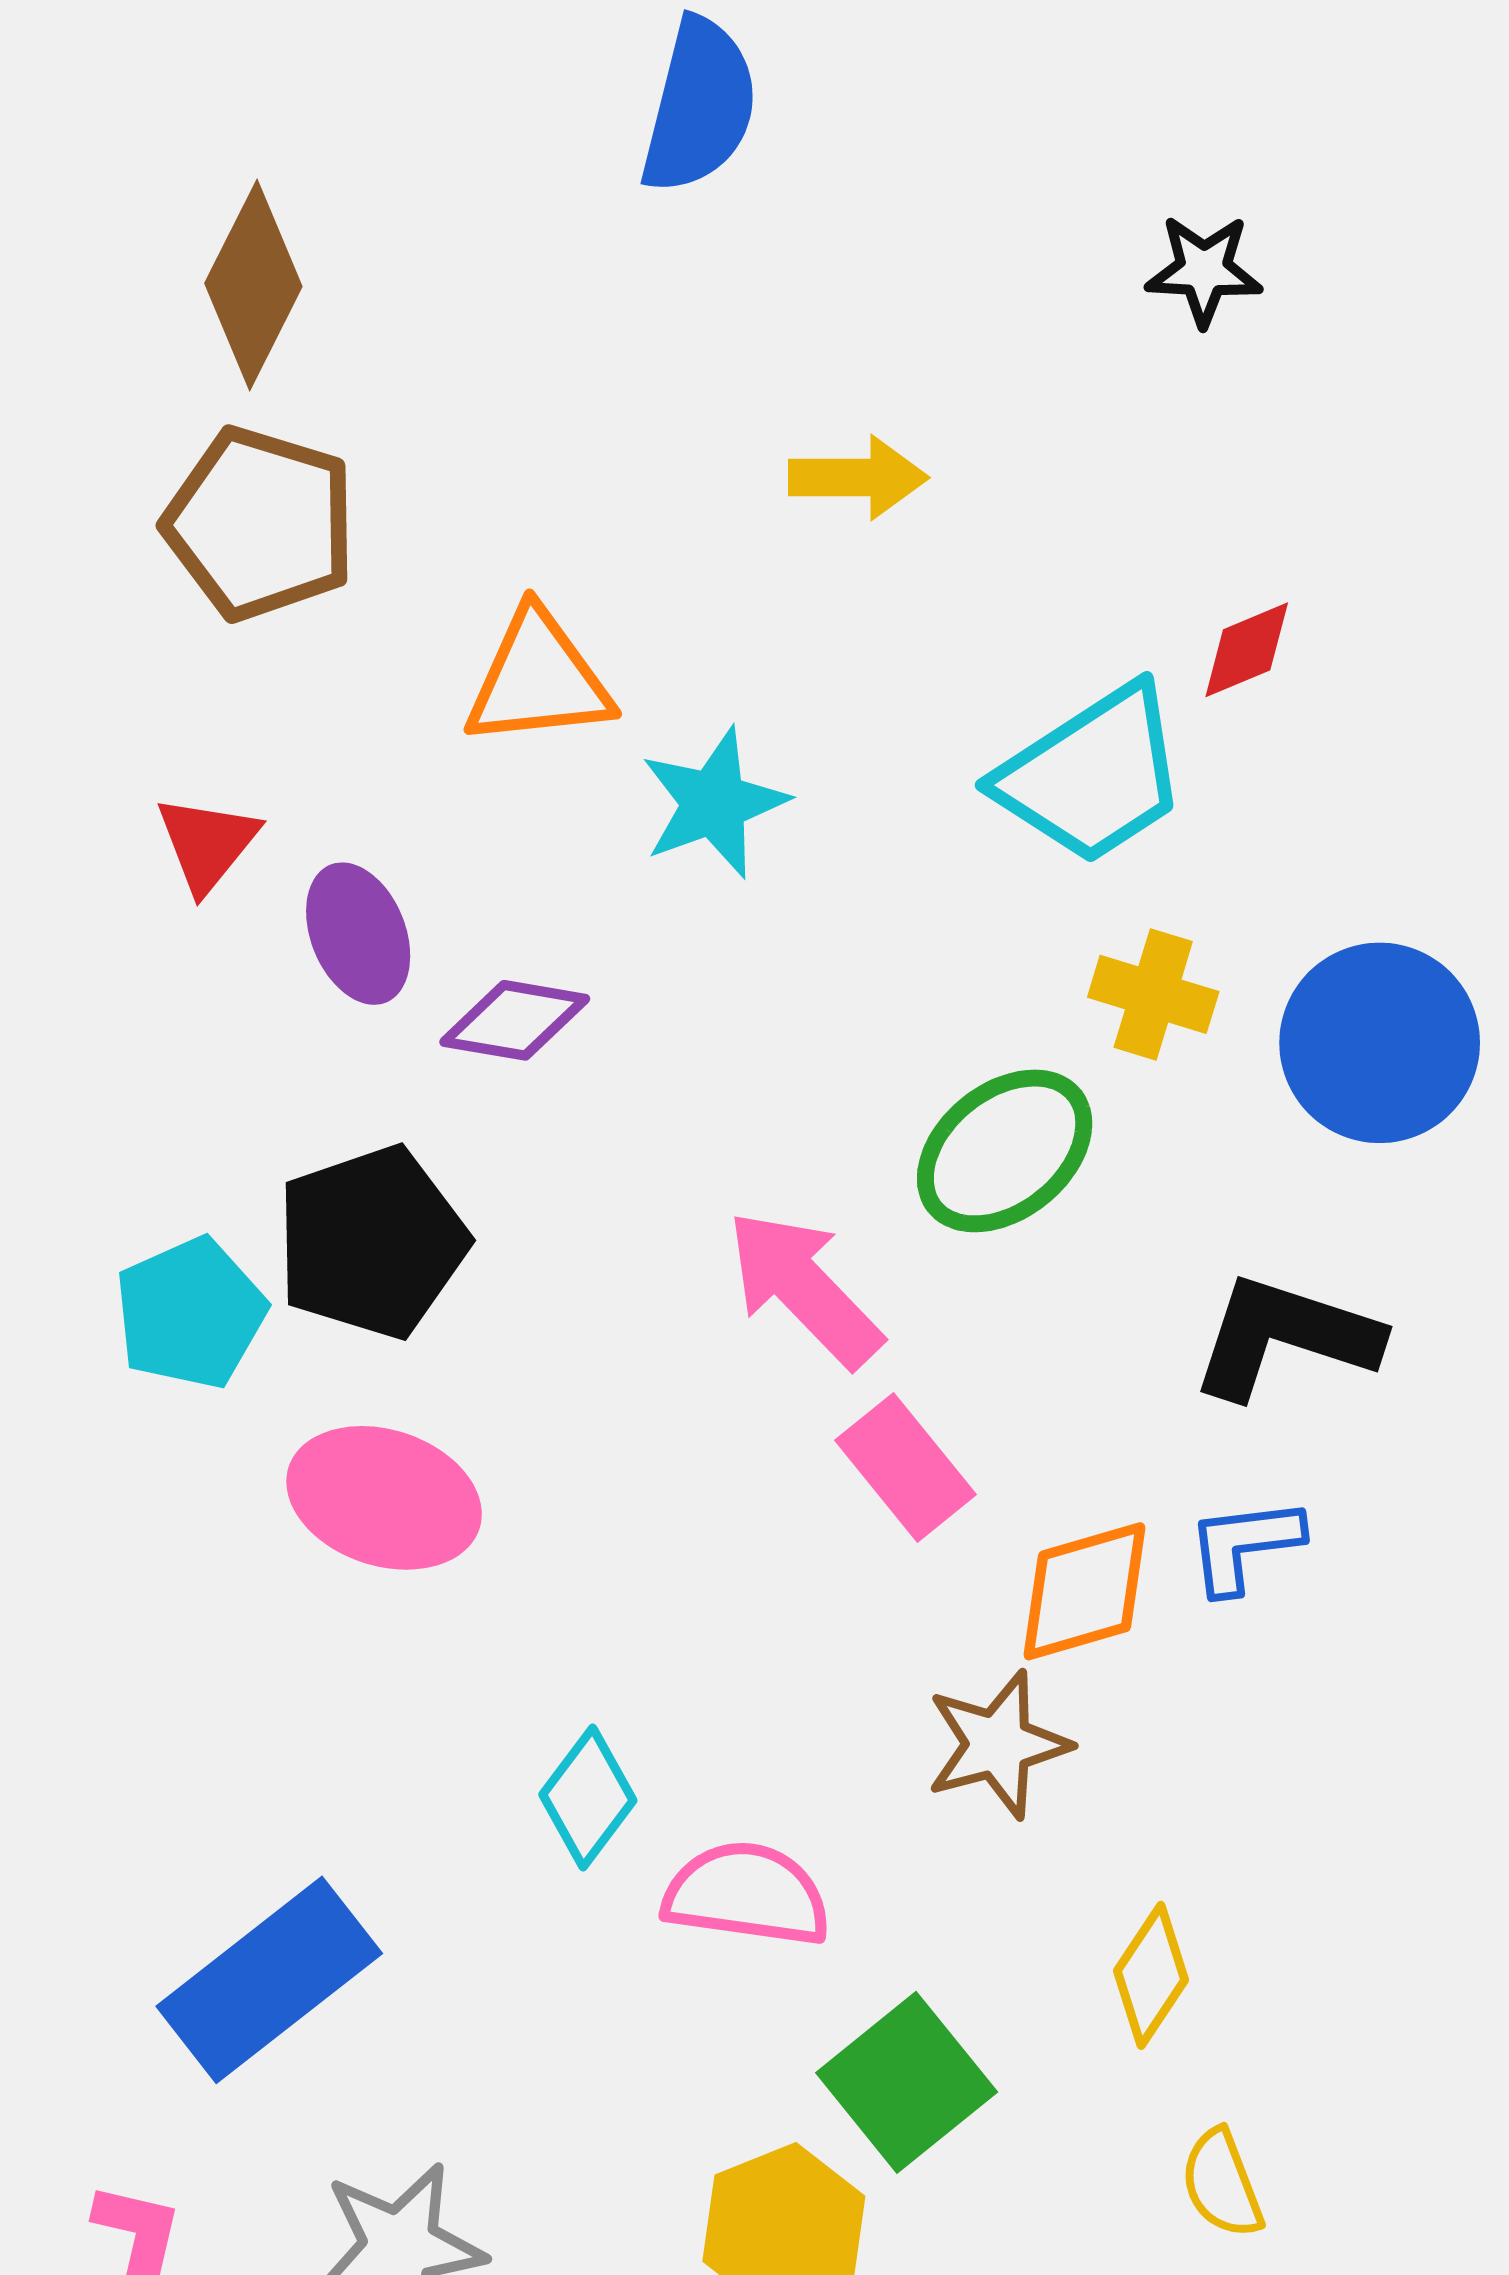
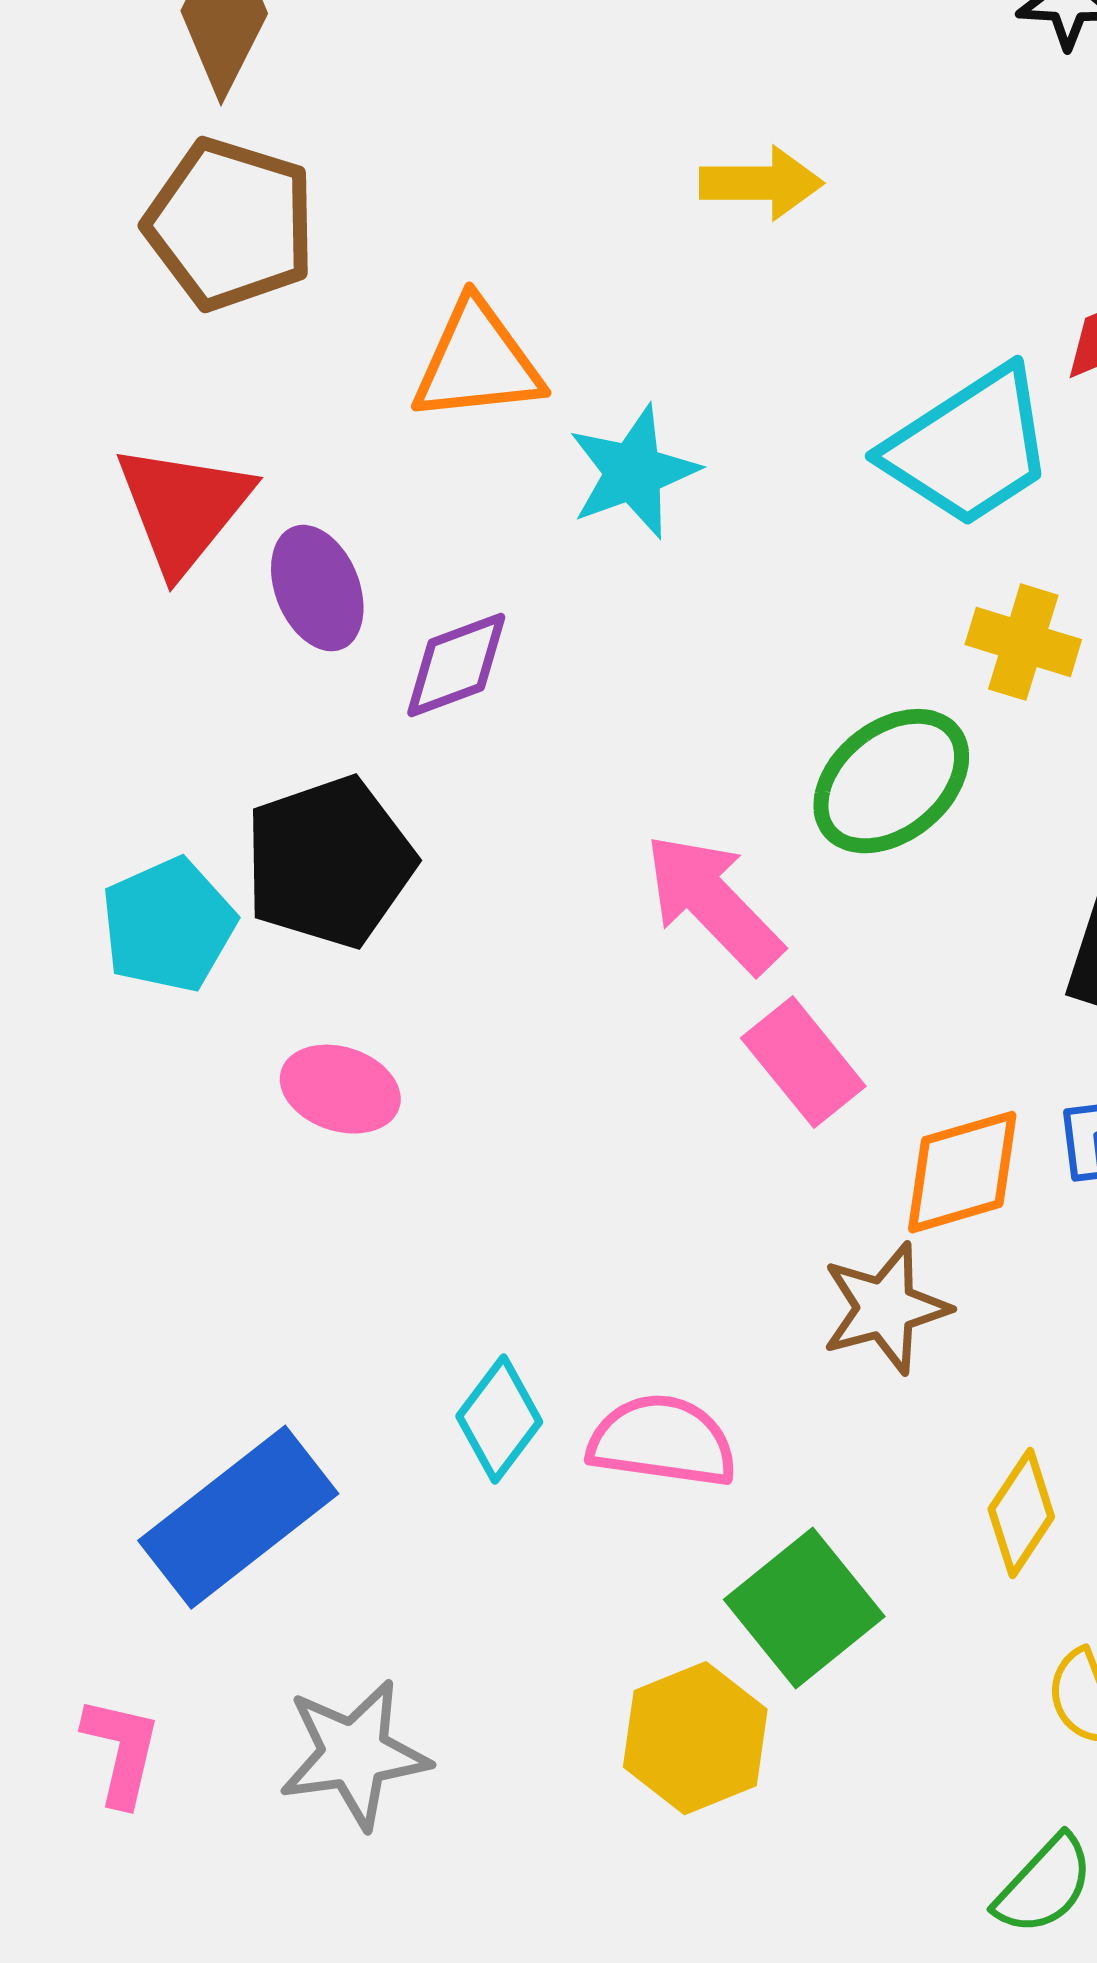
red triangle: (207, 844) -> (183, 508), size x1.5
purple diamond: (515, 1020) -> (456, 665), turned -30
pink ellipse: (384, 1498) -> (340, 1089), size x0.7
cyan diamond: (588, 1797) -> (499, 1419), moved

